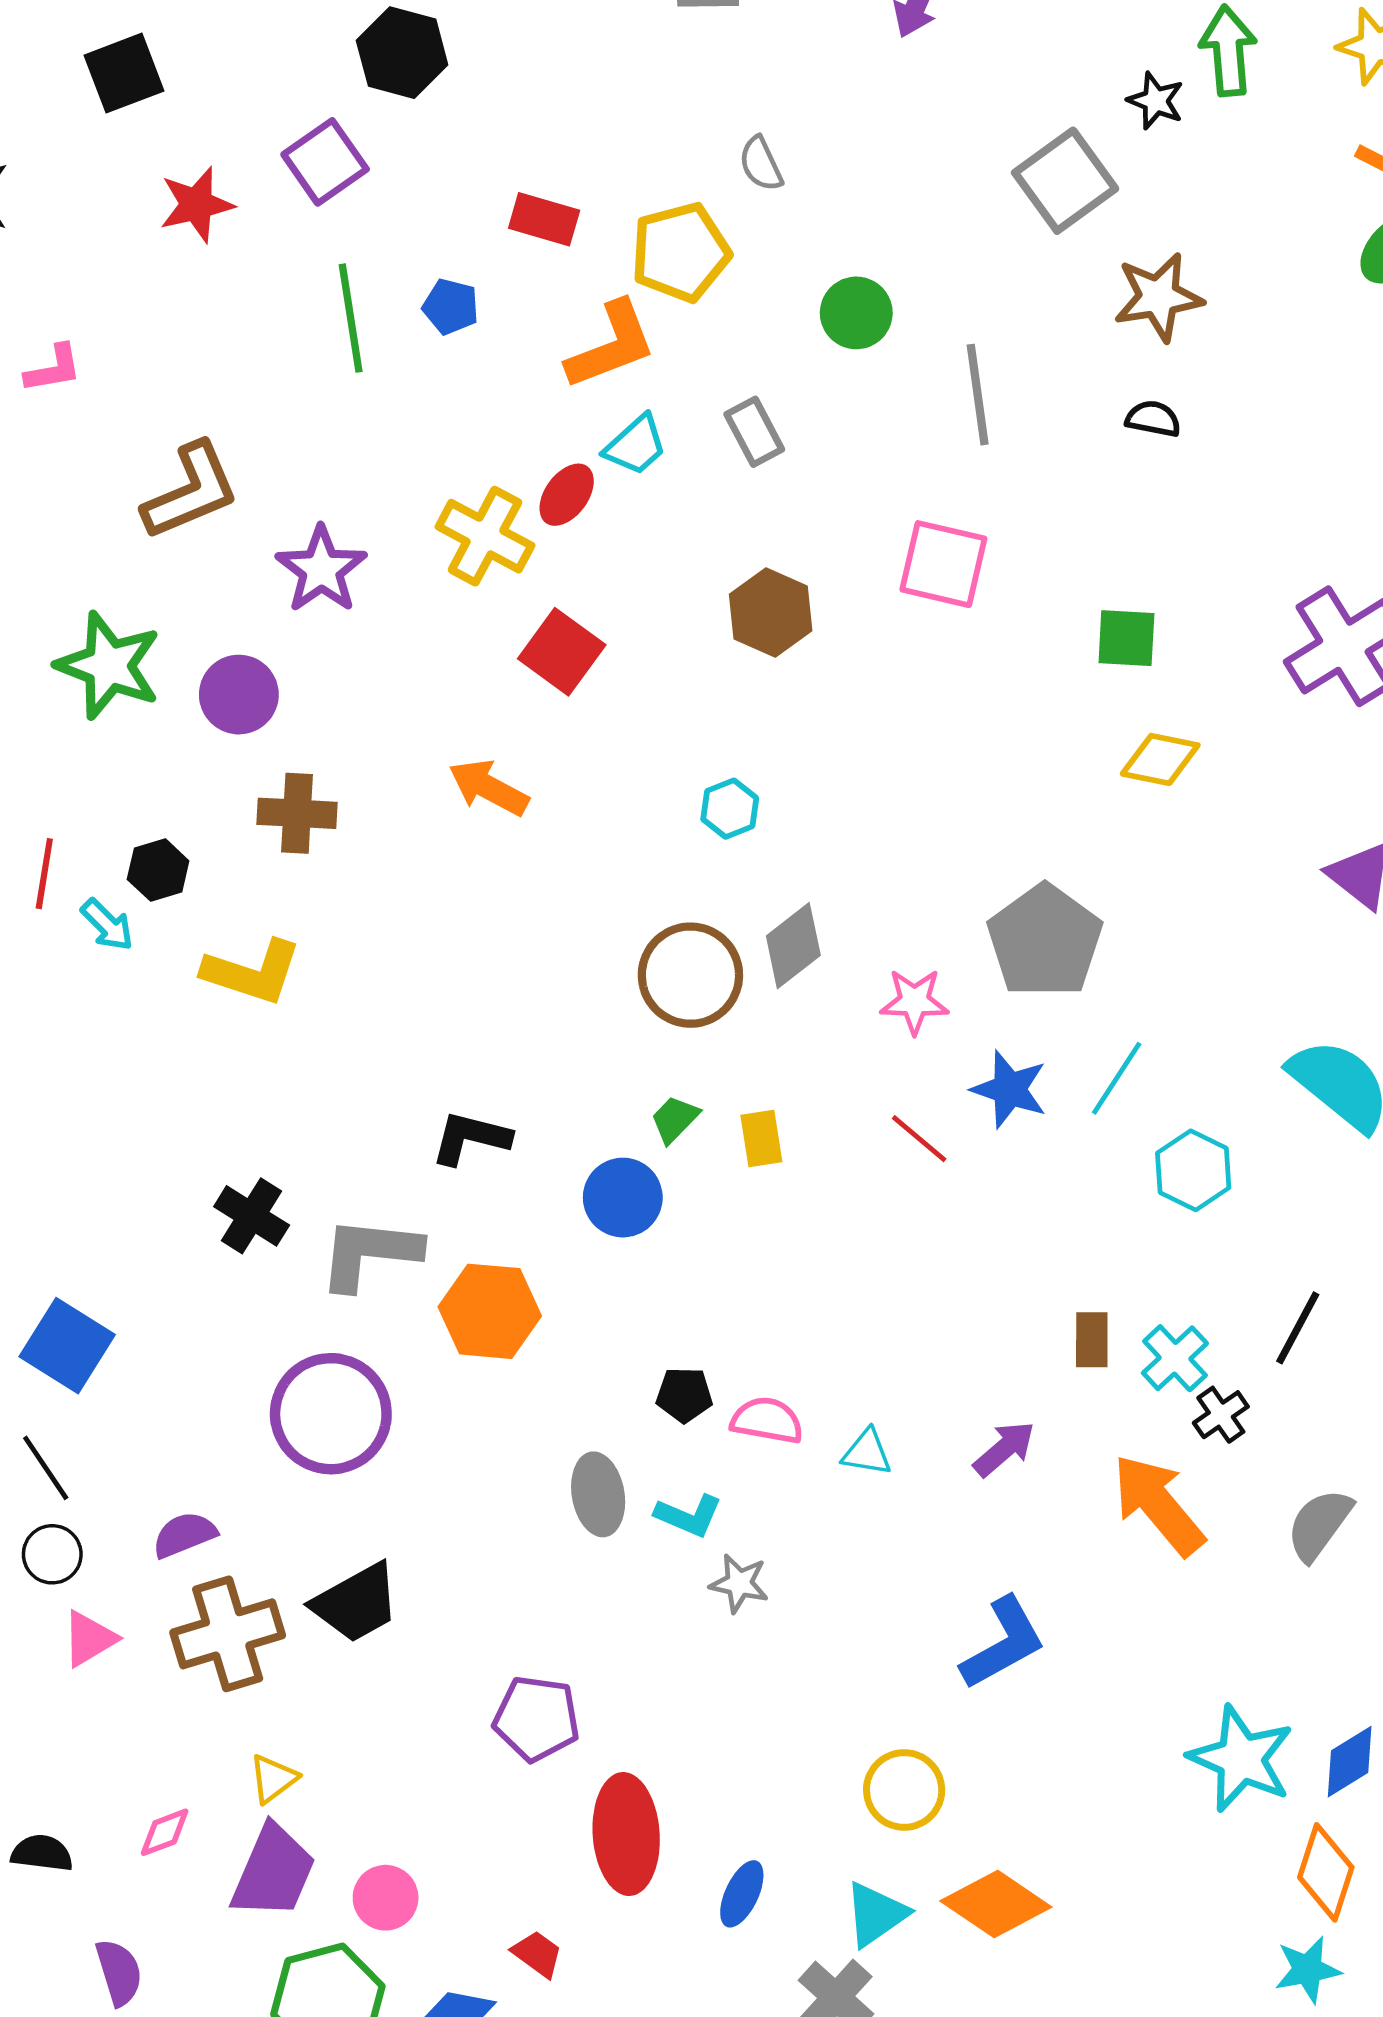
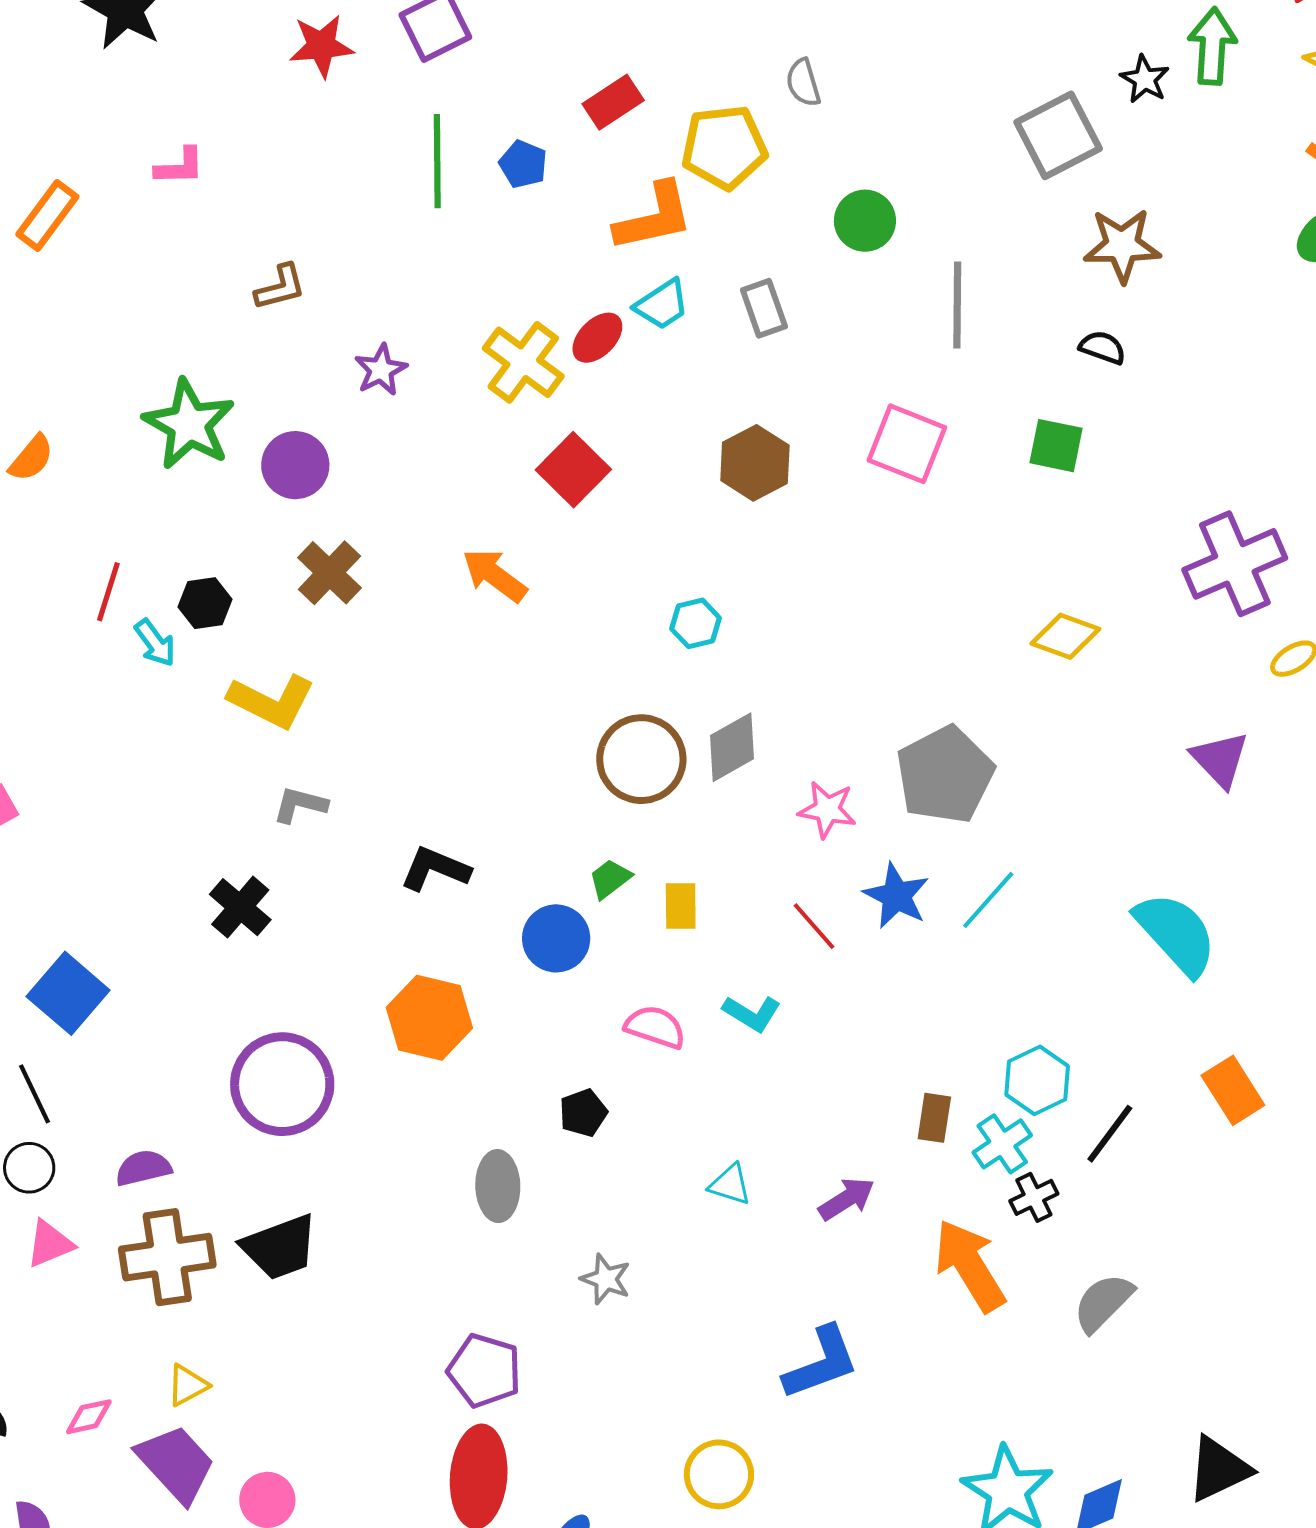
red rectangle: (544, 219) -> (613, 102), turned -58
brown L-shape: (191, 491) -> (280, 287), size x0.6
purple star: (321, 569) -> (381, 370), size x0.7
green square: (1126, 638) -> (1056, 446), moved
brown cross: (297, 813) -> (329, 573), turned 32
cyan hexagon: (1193, 1170) -> (1037, 1080), moved
gray L-shape: (370, 1253) -> (300, 805), moved, size x0.6
black pentagon: (684, 1395) -> (583, 1113), turned -30
pink semicircle: (767, 1420) -> (655, 1027), moved
cyan L-shape: (689, 1516) -> (752, 1013), moved
purple pentagon: (537, 1718) -> (484, 1371), moved
purple trapezoid: (273, 1872) -> (176, 1464), turned -74

